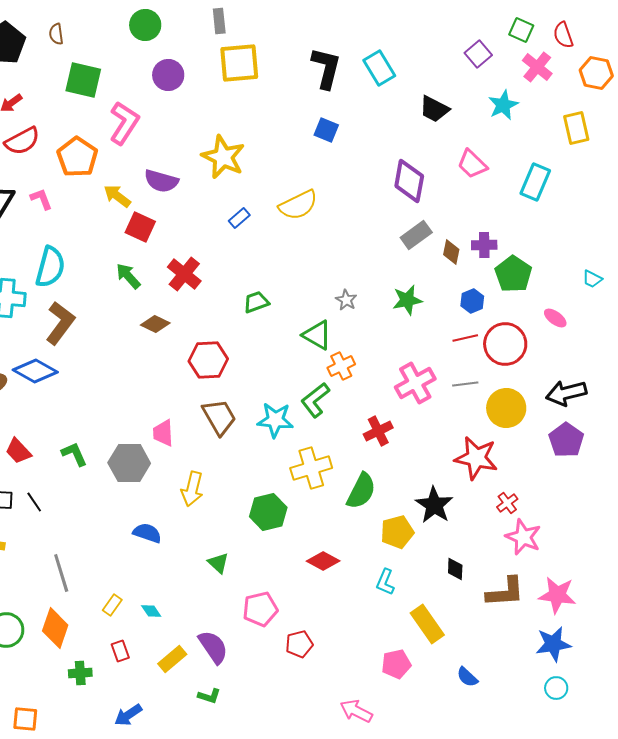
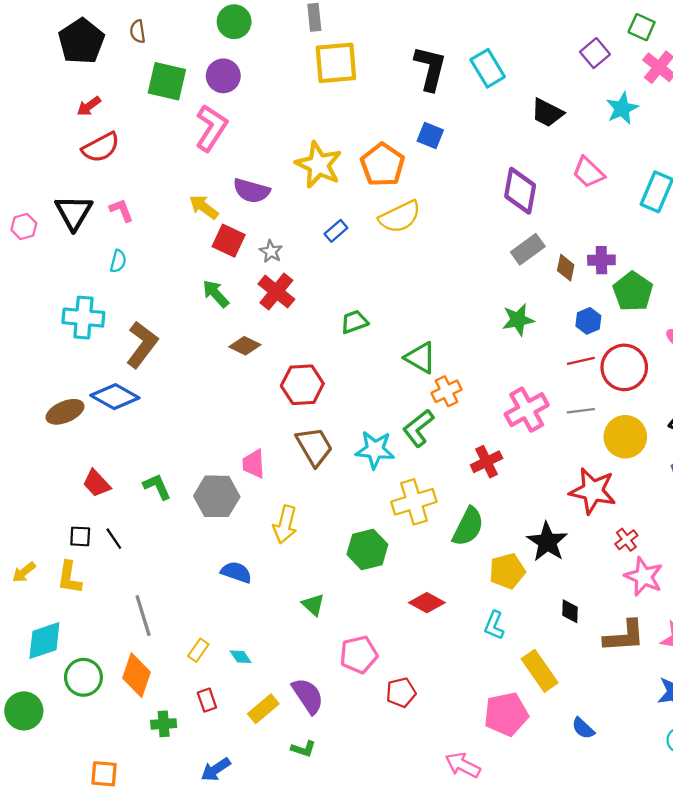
purple circle: (168, 75) -> (223, 76), moved
orange pentagon: (77, 157) -> (383, 165), moved
cyan semicircle: (50, 267) -> (118, 261), moved, size x0.5
gray star: (346, 300) -> (271, 251), moved
pink pentagon: (396, 664) -> (506, 714), size x1.4

